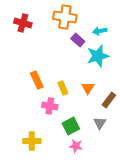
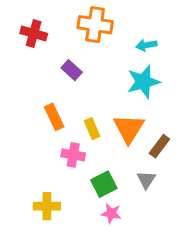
purple rectangle: (78, 40) -> (72, 70), moved
orange triangle: (88, 88) -> (129, 129), size x1.6

